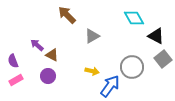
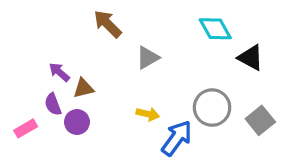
brown triangle: (52, 55) -> (83, 88), turned -40
gray square: (163, 59) -> (260, 120), moved
purple semicircle: (13, 61) -> (53, 104), moved

